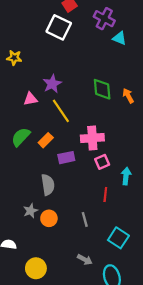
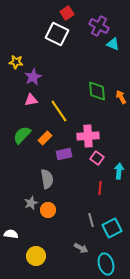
purple star: (52, 84) -> (33, 77), moved
pink square: (102, 162) -> (97, 158), turned -32
gray line: (85, 219) -> (91, 220), moved
cyan square: (118, 238) -> (112, 228), turned 30

